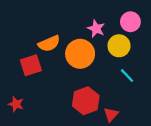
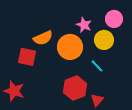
red square: (31, 65) -> (27, 57), turned 30
cyan line: (127, 76) -> (97, 66), moved
red star: (16, 104) -> (14, 91), size x1.5

